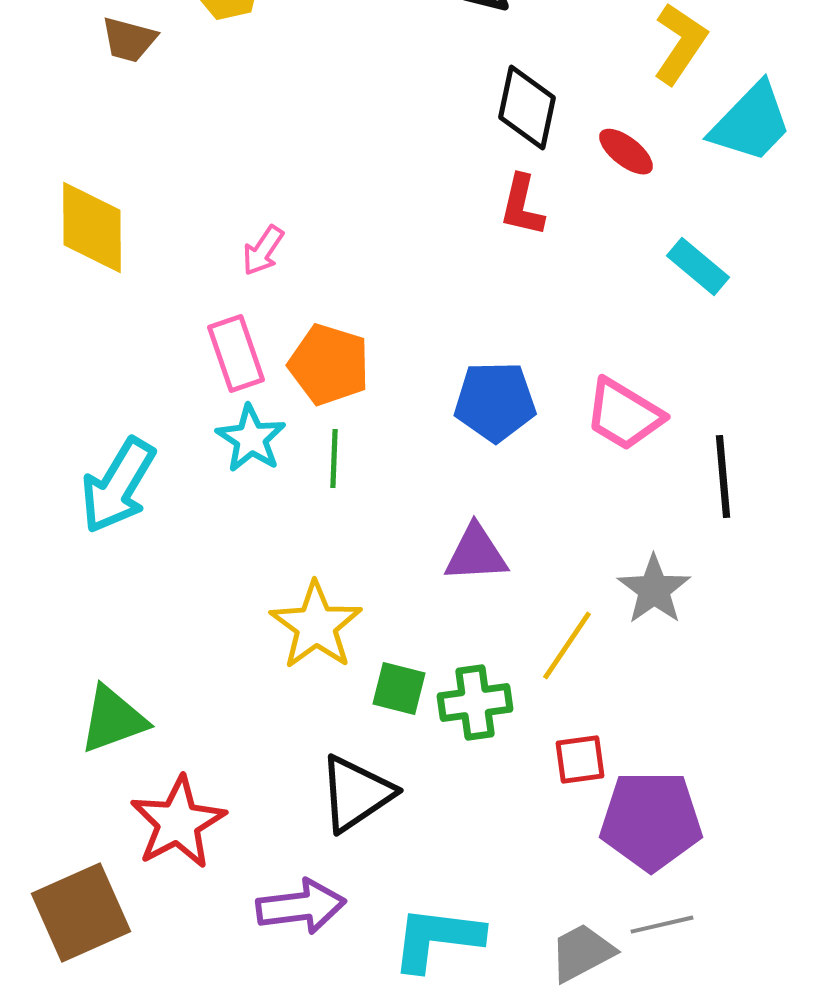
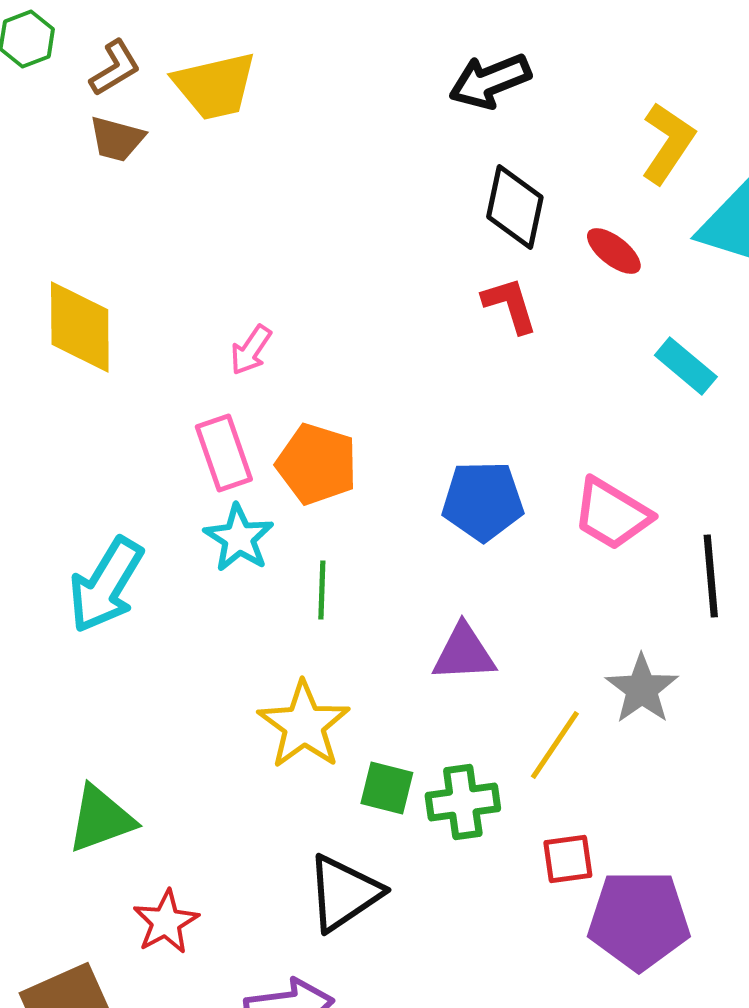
red L-shape: (522, 206) -> (510, 305), turned 150
green line: (334, 459) -> (322, 590), moved
red star: (178, 823) -> (166, 922), size x0.7

